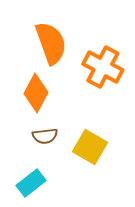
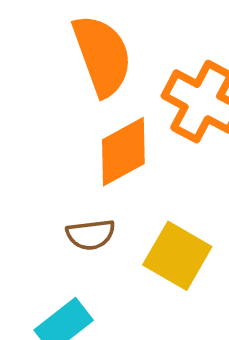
orange diamond: (36, 93) -> (123, 152), moved, turned 33

